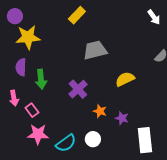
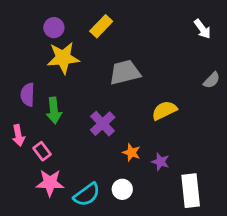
purple circle: (15, 16) -> (54, 28), moved
yellow star: (28, 37) -> (63, 58), moved

